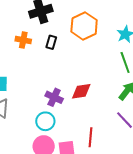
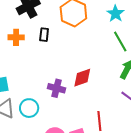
cyan circle: (45, 121) -> (29, 108), moved

